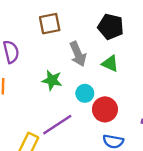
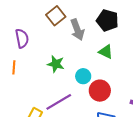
brown square: (50, 24) -> (56, 16), turned -30
gray arrow: (78, 54) -> (77, 30), moved

